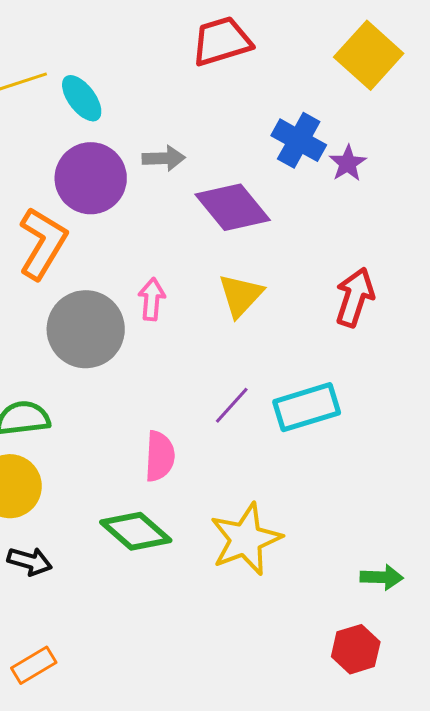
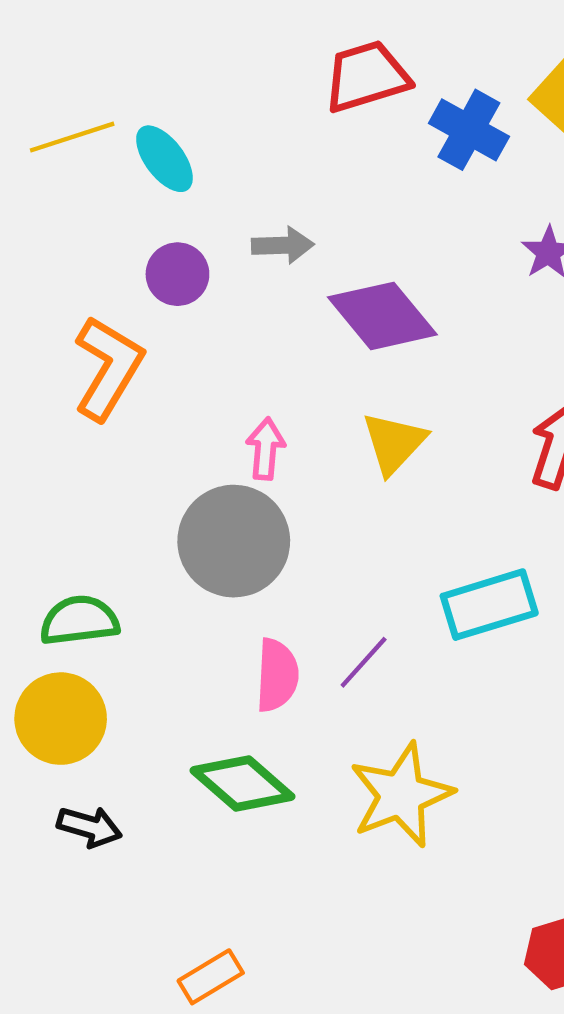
blue cross: (299, 140) -> (469, 130), moved
purple circle: (91, 178) -> (177, 274), size x0.6
gray circle: (86, 329) -> (234, 541), moved
purple line: (232, 405) -> (364, 662), moved
orange rectangle: (34, 665) -> (211, 977), moved

